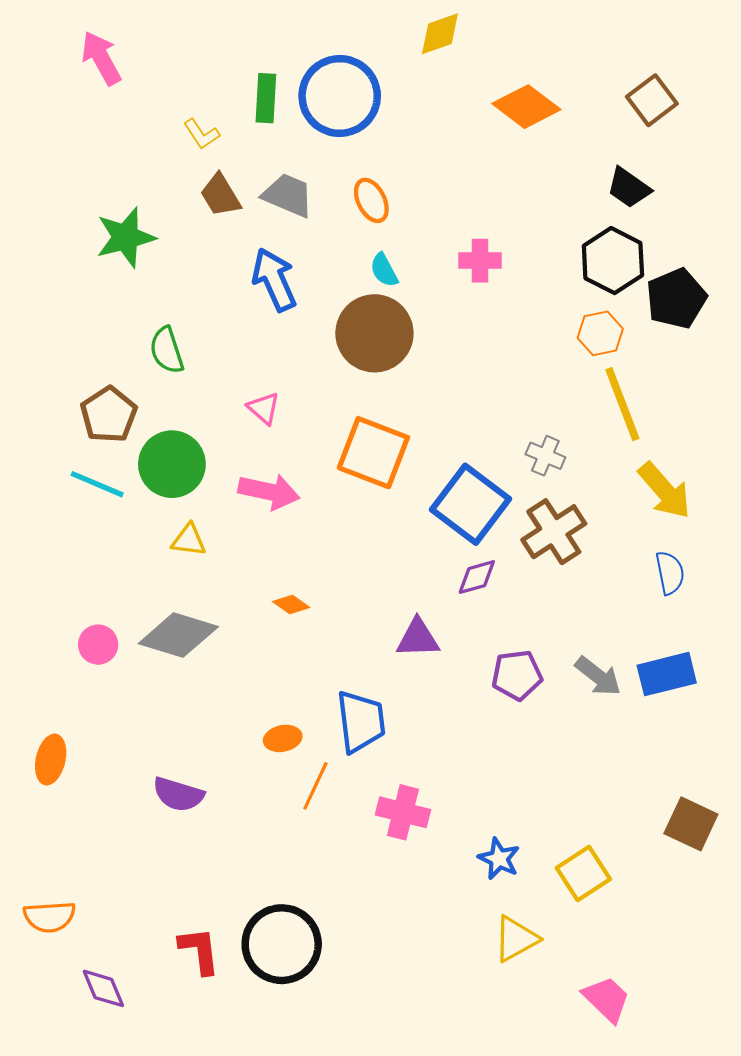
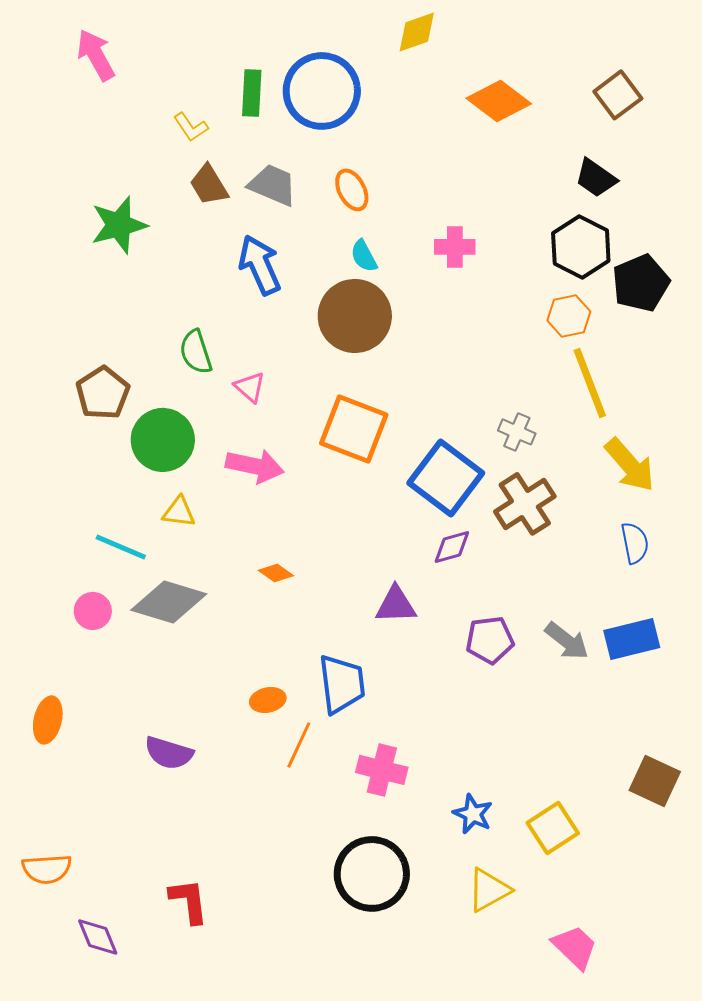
green semicircle: (167, 350) -> (196, 352), moved
cyan line: (97, 484) -> (121, 547), moved
black circle: (282, 944) -> (372, 874), moved

